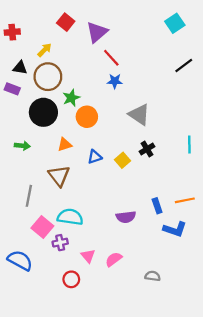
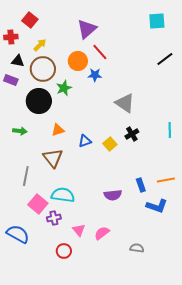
red square: (66, 22) -> (30, 20), moved
cyan square: (175, 23) -> (157, 21), turned 30
red cross: (12, 32) -> (11, 37), moved
blue star: (115, 81) -> (95, 75), moved
orange circle: (87, 117) -> (78, 61), moved

